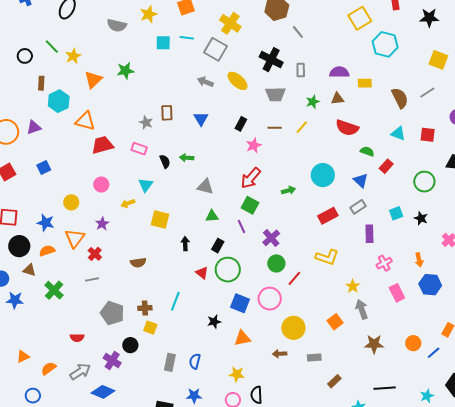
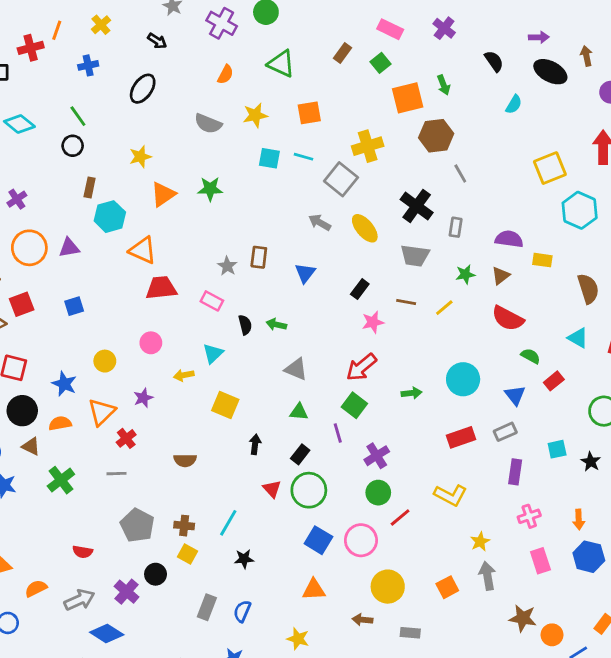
yellow cross: (230, 23) -> (368, 146), turned 30
green line: (52, 47) -> (78, 116), moved
brown triangle: (337, 99) -> (501, 276), turned -40
black star: (214, 322) -> (244, 559), moved
brown star: (374, 344) -> (523, 618), moved

